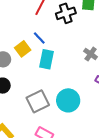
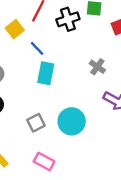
yellow square: (23, 49) -> (15, 29), moved
gray square: (38, 101) -> (36, 123), size x0.7

